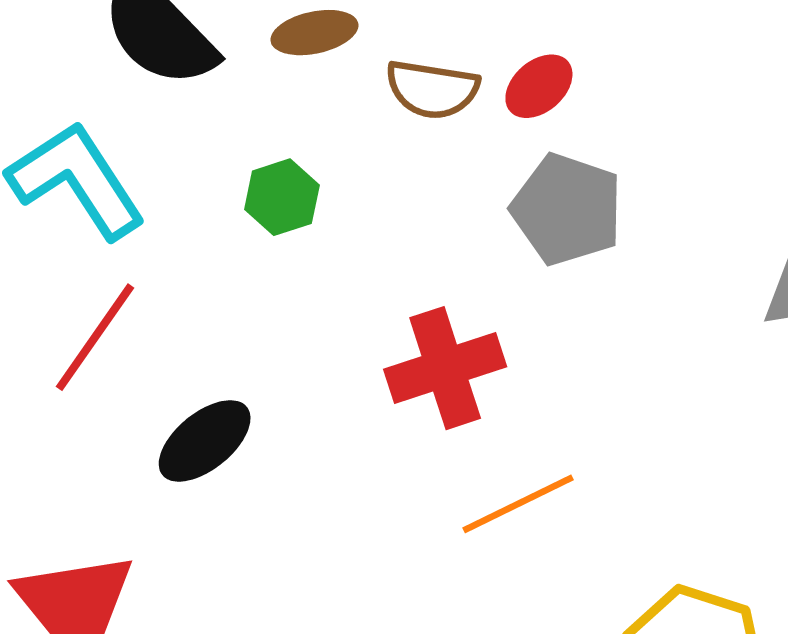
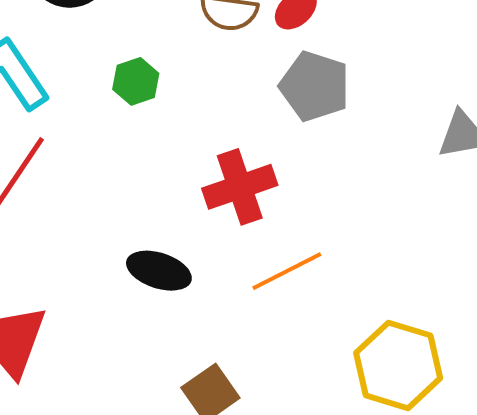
black ellipse: (205, 441) -> (159, 271), moved, turned 58

